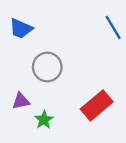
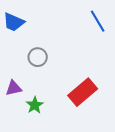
gray circle: (47, 67) -> (38, 57), size x0.7

